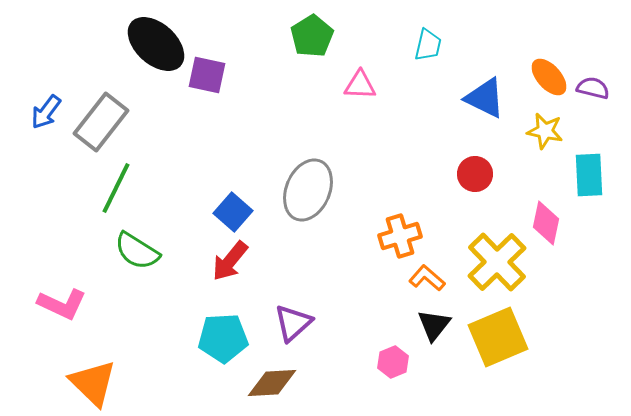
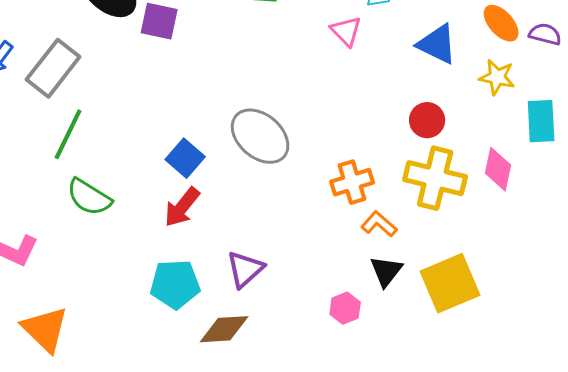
pink triangle: (360, 85) -> (346, 31), moved, turned 44
gray ellipse: (308, 190) -> (260, 136), turned -72
yellow cross: (497, 262) -> (435, 178), moved, turned -32

